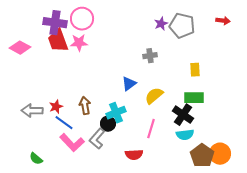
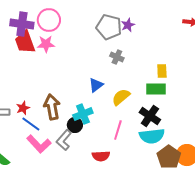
gray pentagon: (182, 26) -> (109, 27), moved
gray cross: (150, 56) -> (117, 57), turned 32
green rectangle: (194, 98) -> (156, 89), moved
brown arrow: (85, 106) -> (52, 107), size x1.4
cyan semicircle: (185, 135) -> (152, 136), size x1.4

